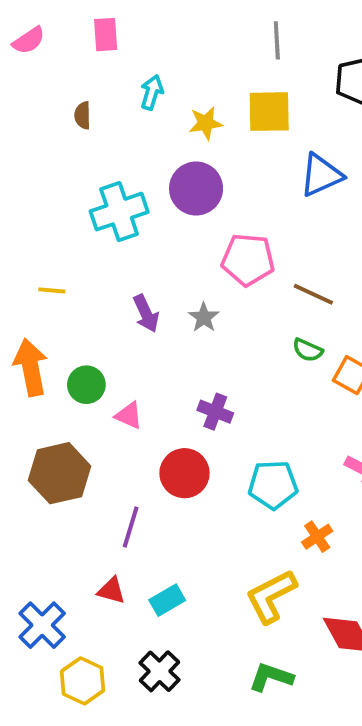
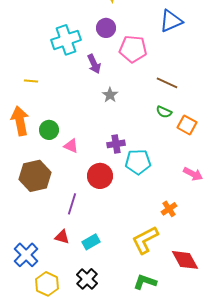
purple circle: (196, 189) -> (106, 28), size x0.7
pink pentagon: (248, 260) -> (133, 49), moved
purple arrow: (146, 314) -> (94, 64), moved
purple cross: (215, 412) -> (116, 144), turned -30
cyan pentagon: (273, 485) -> (138, 162), moved

